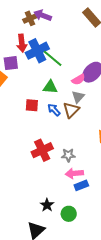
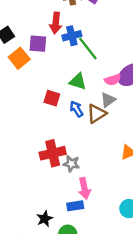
blue cross: (37, 51) -> (72, 36), size x0.7
gray star: (68, 155) -> (71, 164), moved
pink arrow: (74, 173) -> (84, 188), turned -108
blue rectangle: (81, 185) -> (75, 206), moved

